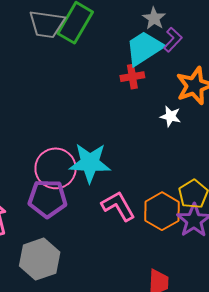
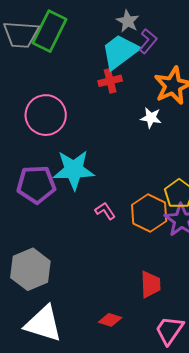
pink circle: (56, 168) -> (46, 115), moved
purple pentagon: (48, 199) -> (36, 184), moved
pink L-shape: (118, 206) -> (105, 211), size x0.6

